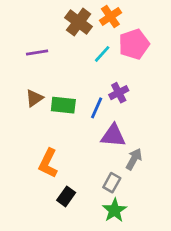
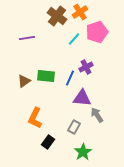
brown triangle: (34, 98) -> (24, 81), moved
gray arrow: (134, 159) -> (97, 115), turned -63
gray rectangle: (112, 183) -> (74, 127), moved

